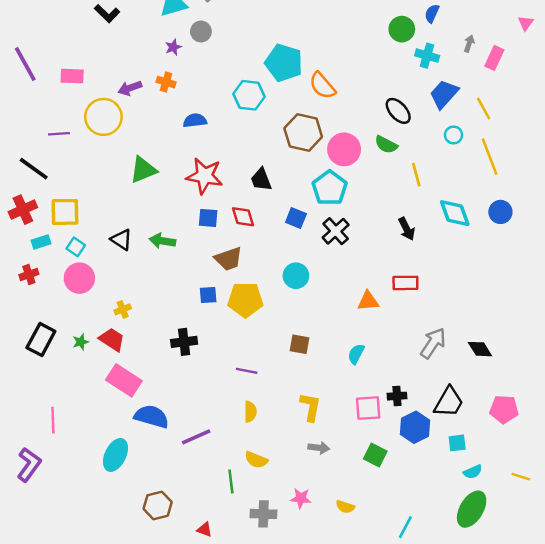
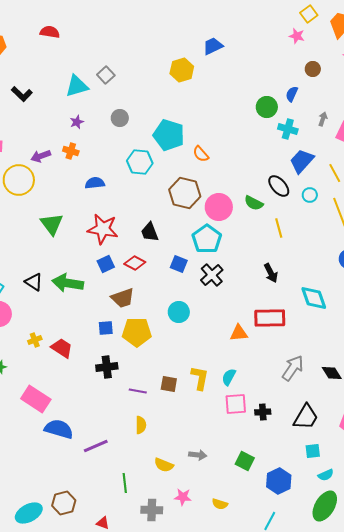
gray circle: (201, 32) -> (120, 118), moved
orange semicircle: (322, 86) -> (201, 154), size x0.7
black ellipse: (398, 111) -> (279, 186), moved
green triangle: (143, 170) -> (52, 224), turned -45
cyan diamond: (455, 213) -> (314, 298), moved
red diamond: (243, 217) -> (135, 263), turned -45
blue square: (208, 218) -> (106, 264), turned -30
green arrow: (162, 241) -> (68, 283), size x1.4
red rectangle: (405, 283) -> (270, 318), size x1.4
red trapezoid: (112, 339) -> (62, 348), moved
black cross: (184, 342) -> (107, 367), moved
brown square: (300, 344) -> (169, 384), moved
yellow L-shape: (310, 407) -> (200, 378), moved
pink square: (368, 408) -> (236, 404), moved
blue hexagon: (415, 427) -> (279, 481), moved
cyan ellipse: (115, 455) -> (29, 513), moved, turned 36
yellow semicircle: (256, 460) -> (164, 465), moved

